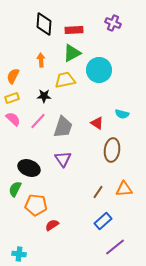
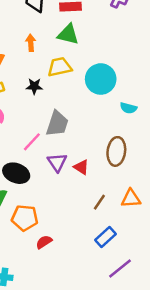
green triangle: (72, 53) -> (68, 34), turned 42
cyan circle: (99, 70) -> (101, 79), moved
pink line: (38, 121) -> (32, 142), moved
red triangle: (97, 123) -> (81, 167), moved

